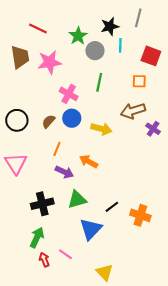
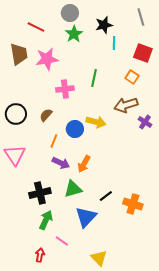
gray line: (138, 18) -> (141, 17), moved, turned -30
gray circle: (95, 51) -> (70, 13), moved
orange square: (139, 81) -> (132, 77), turned 32
pink cross: (69, 94) -> (65, 89), turned -36
blue circle: (72, 118) -> (75, 129), moved
orange arrow: (89, 161) -> (84, 164), moved, turned -90
green arrow: (37, 237) -> (46, 220), moved
red arrow: (44, 260) -> (40, 255), moved, turned 32

